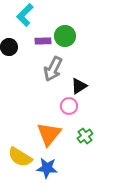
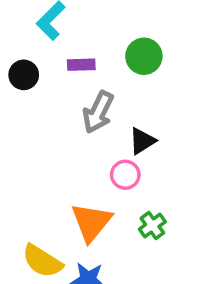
green circle: (65, 36) -> (144, 56), moved

